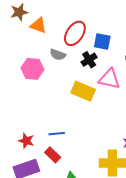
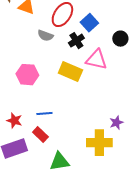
blue square: (102, 42) -> (89, 23), turned 36
pink hexagon: (32, 69) -> (27, 75), moved

